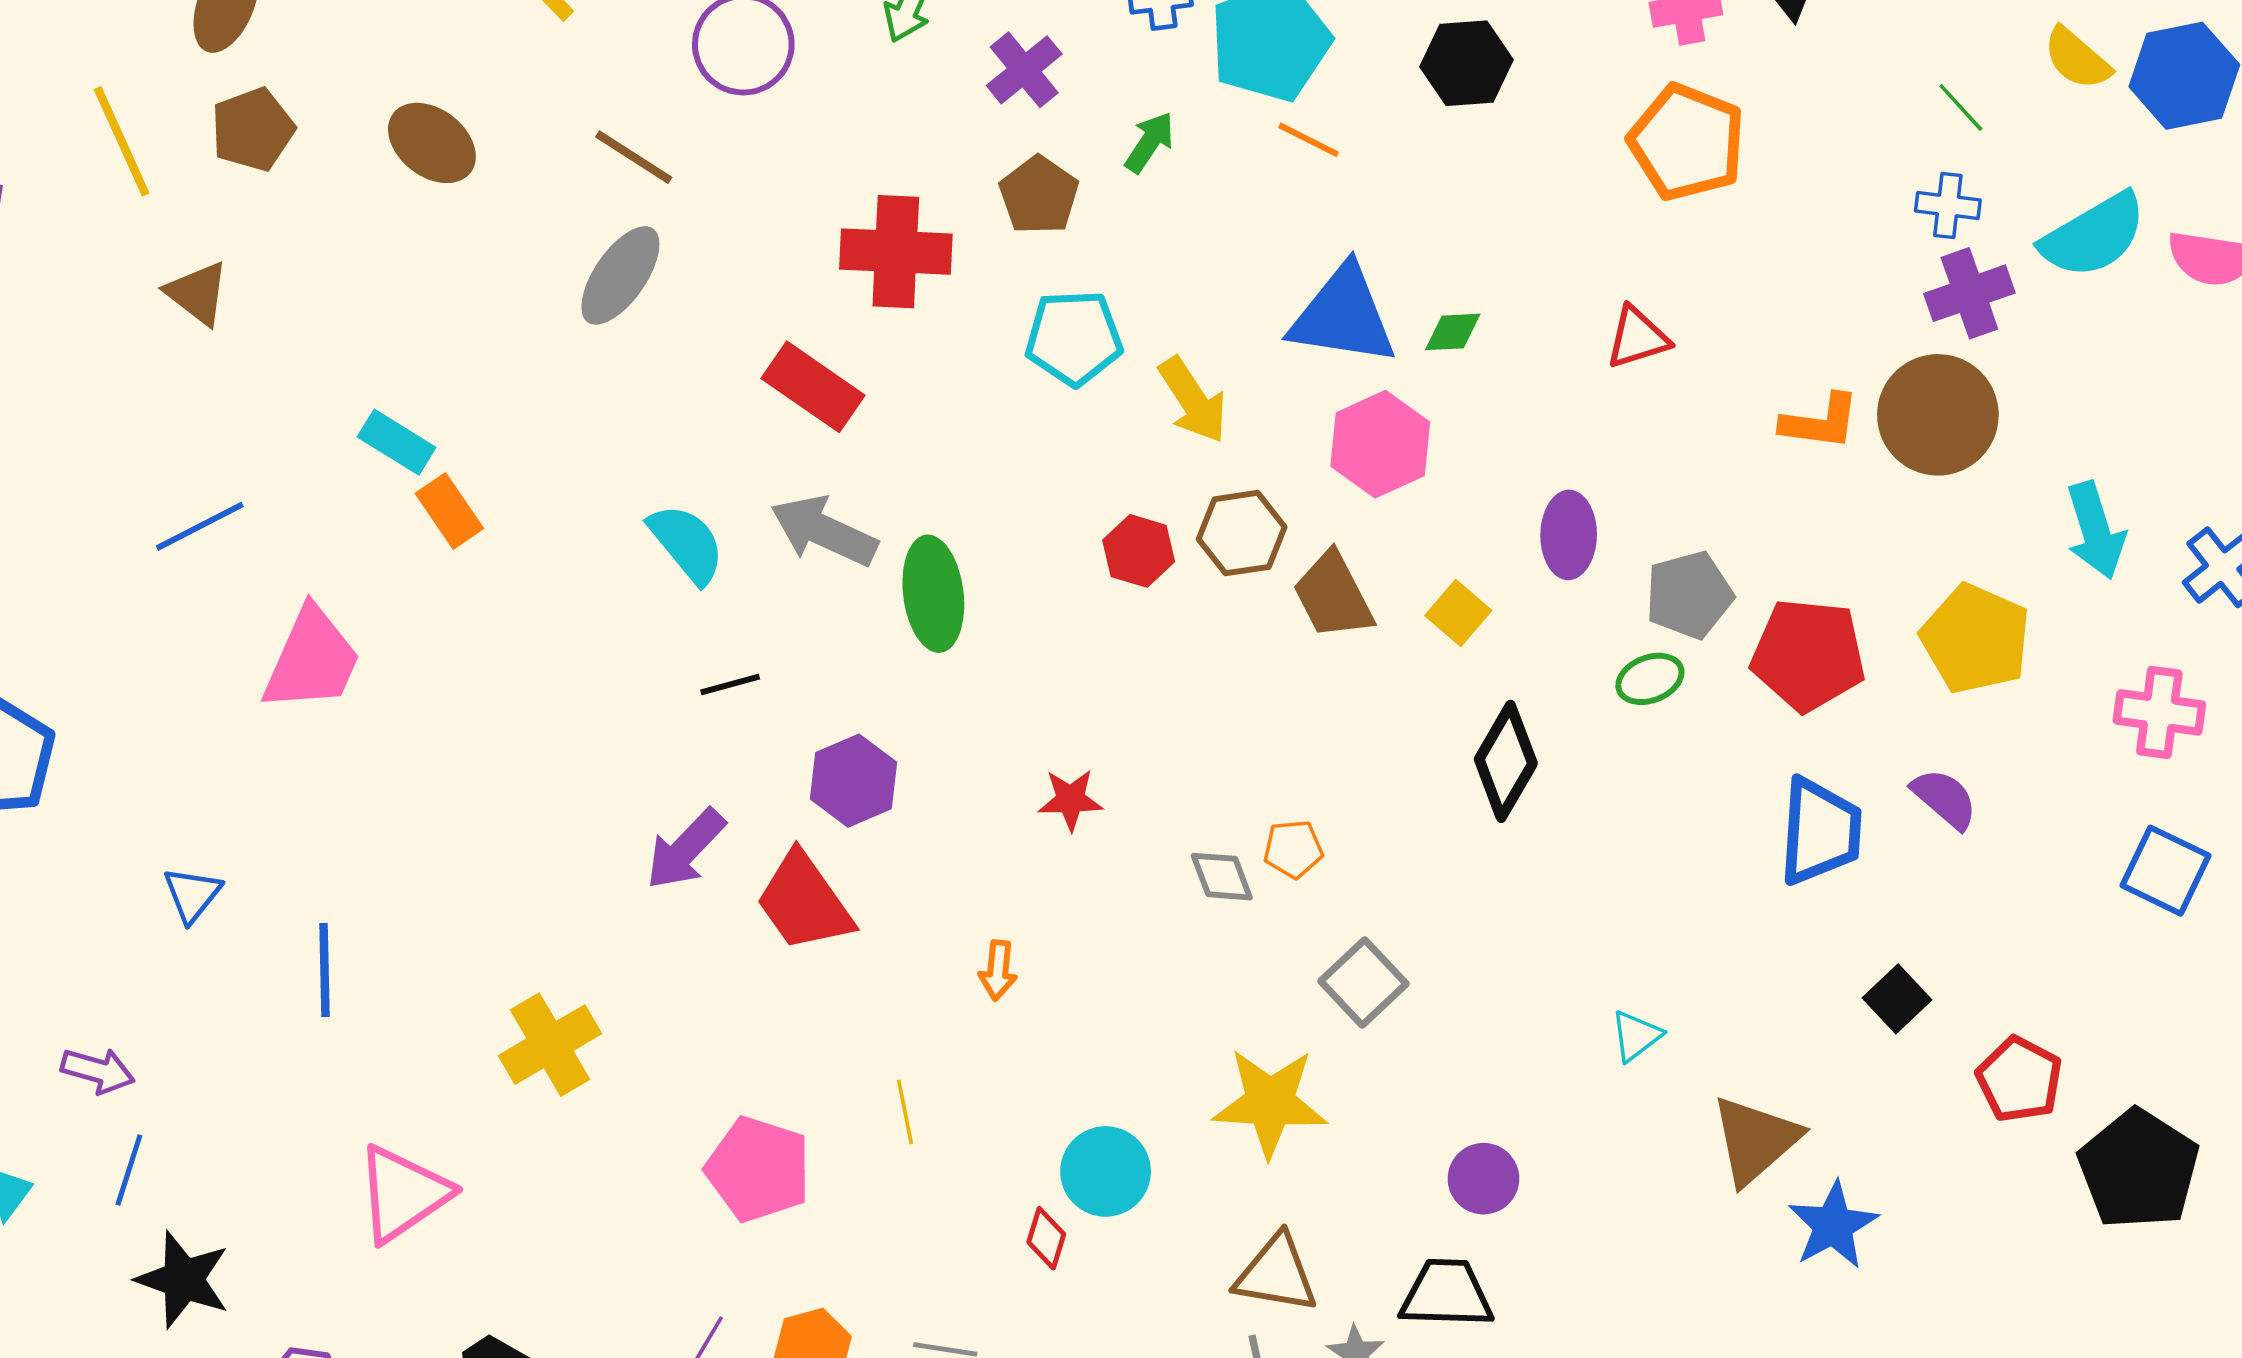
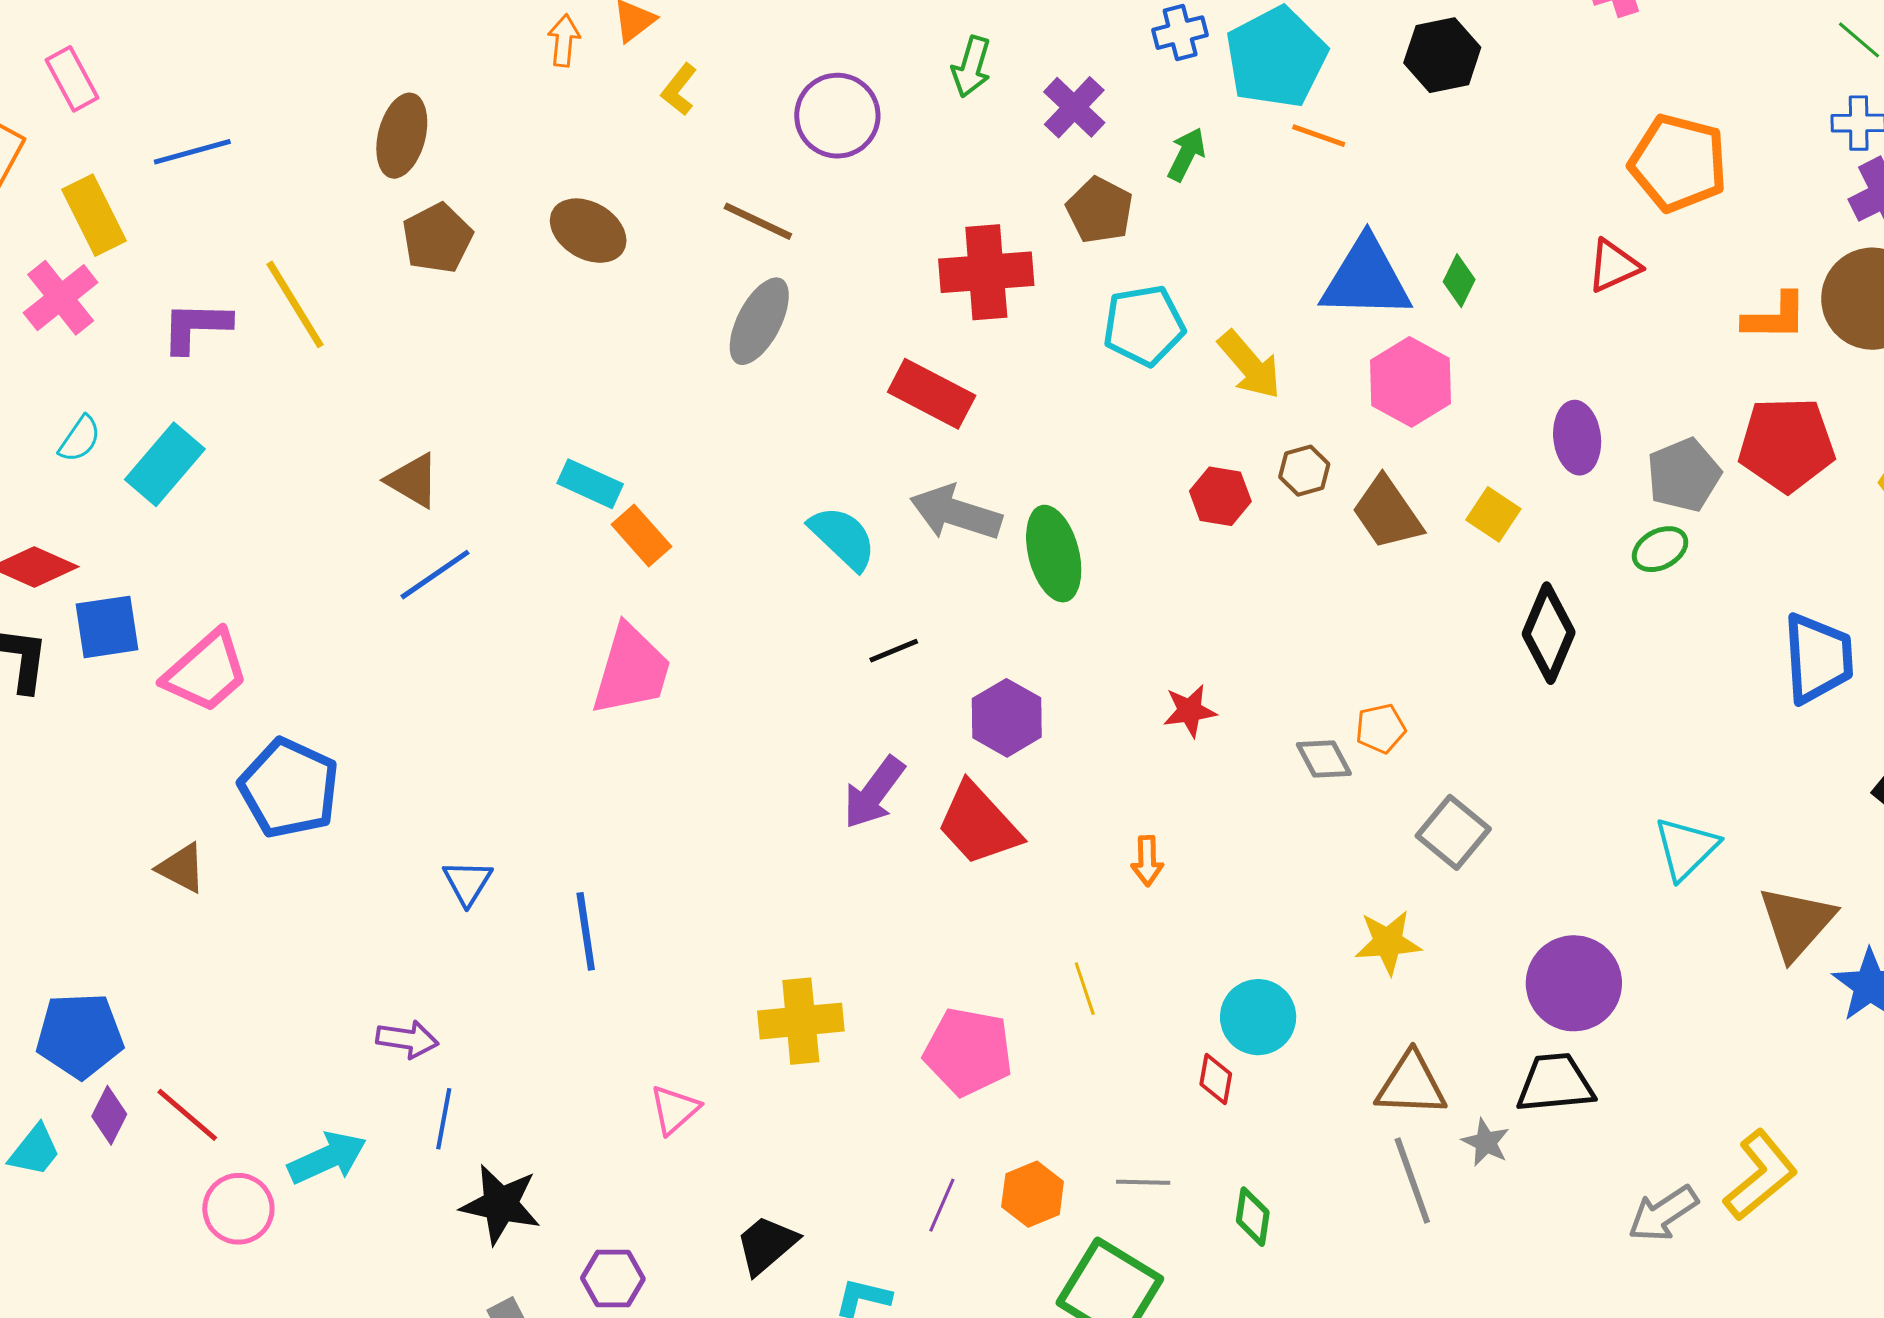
yellow line: (122, 141) -> (295, 304), moved
orange pentagon: (1687, 142) -> (1678, 163), moved
brown triangle: (197, 293) -> (413, 480), moved
green diamond: (1453, 332) -> (1459, 281), turned -54
brown hexagon: (1242, 533) -> (1304, 471), size x0.7
red pentagon: (1808, 655) -> (1787, 444), moved
pink trapezoid: (312, 660) -> (631, 670), moved
cyan triangle: (1636, 1036) -> (1686, 848), size x1.5
yellow cross: (550, 1045) -> (801, 1021), moved, turned 32
yellow star: (1270, 1103) -> (1388, 942), size x0.7
purple circle: (1483, 1179) -> (1574, 983), size x1.6
pink triangle: (403, 1194) -> (675, 1110), size x0.6

